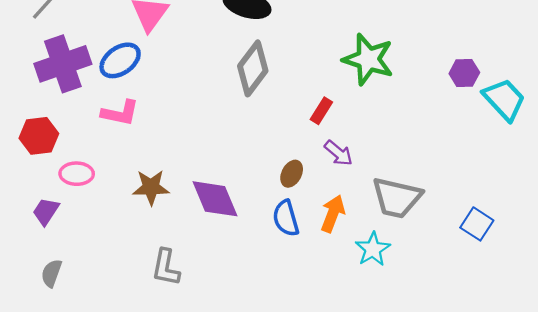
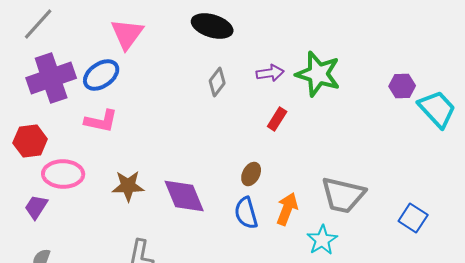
gray diamond: (253, 68) -> (217, 82), size x0.6
purple arrow: (338, 153) -> (270, 73), moved, turned -48
pink ellipse: (77, 174) -> (63, 174), size x1.4

